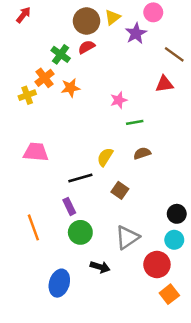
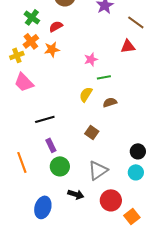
red semicircle: (87, 47) -> (56, 26), moved
green cross: (61, 54) -> (32, 17), moved
pink trapezoid: (36, 152) -> (24, 82), moved, turned -140
yellow semicircle: (105, 157) -> (86, 94), moved
black line: (80, 178) -> (45, 119), moved
red circle: (157, 265) -> (111, 200), moved

